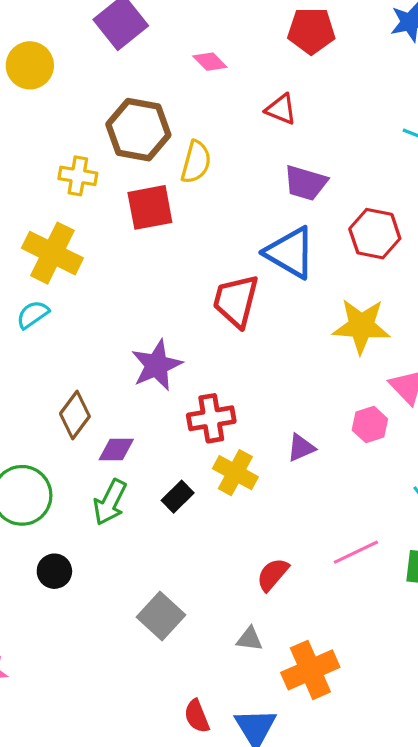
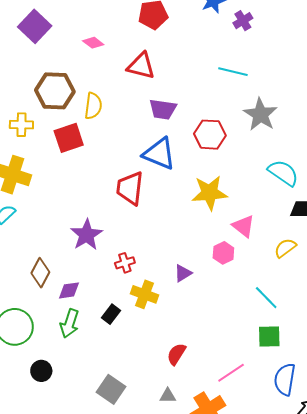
red triangle: (281, 109) -> (141, 66), size x1.4
red cross: (211, 418) -> (125, 263), size x0.7
pink line: (356, 552) -> (231, 373), moved

